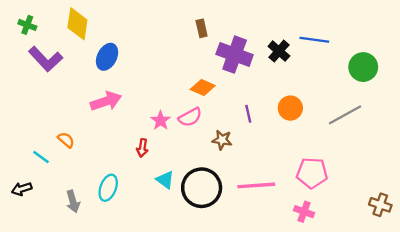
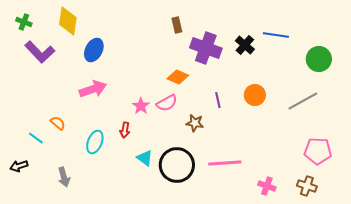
pink pentagon: (312, 173) -> (318, 151), moved
cyan ellipse: (108, 188) -> (95, 142), moved
brown cross: (380, 205) -> (307, 186), moved

